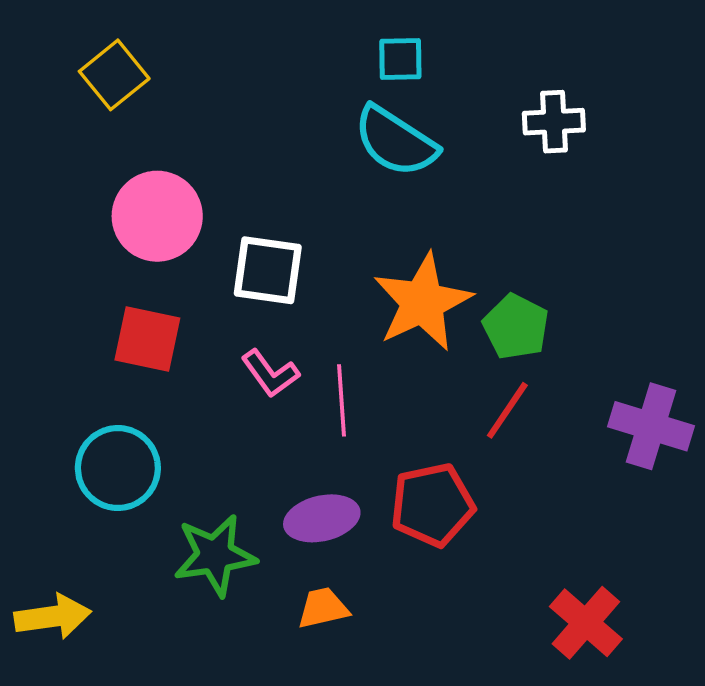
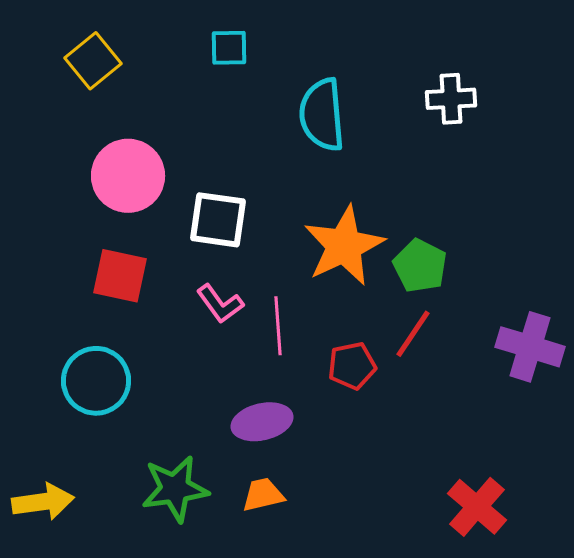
cyan square: (400, 59) -> (229, 48), moved
cyan semicircle: (395, 141) -> (322, 115), turned 52
red pentagon: (432, 505) -> (352, 366), moved, size x0.7
green star: (215, 555) -> (175, 489), moved

